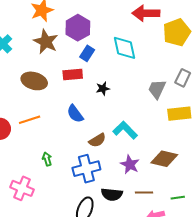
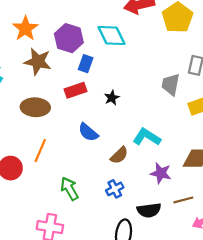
cyan diamond: (125, 48) -> (111, 35), moved
orange line: (30, 120) -> (40, 151), turned -35
green arrow: (47, 159) -> (69, 189), size x1.5
blue cross: (86, 169) -> (115, 189), size x0.6

